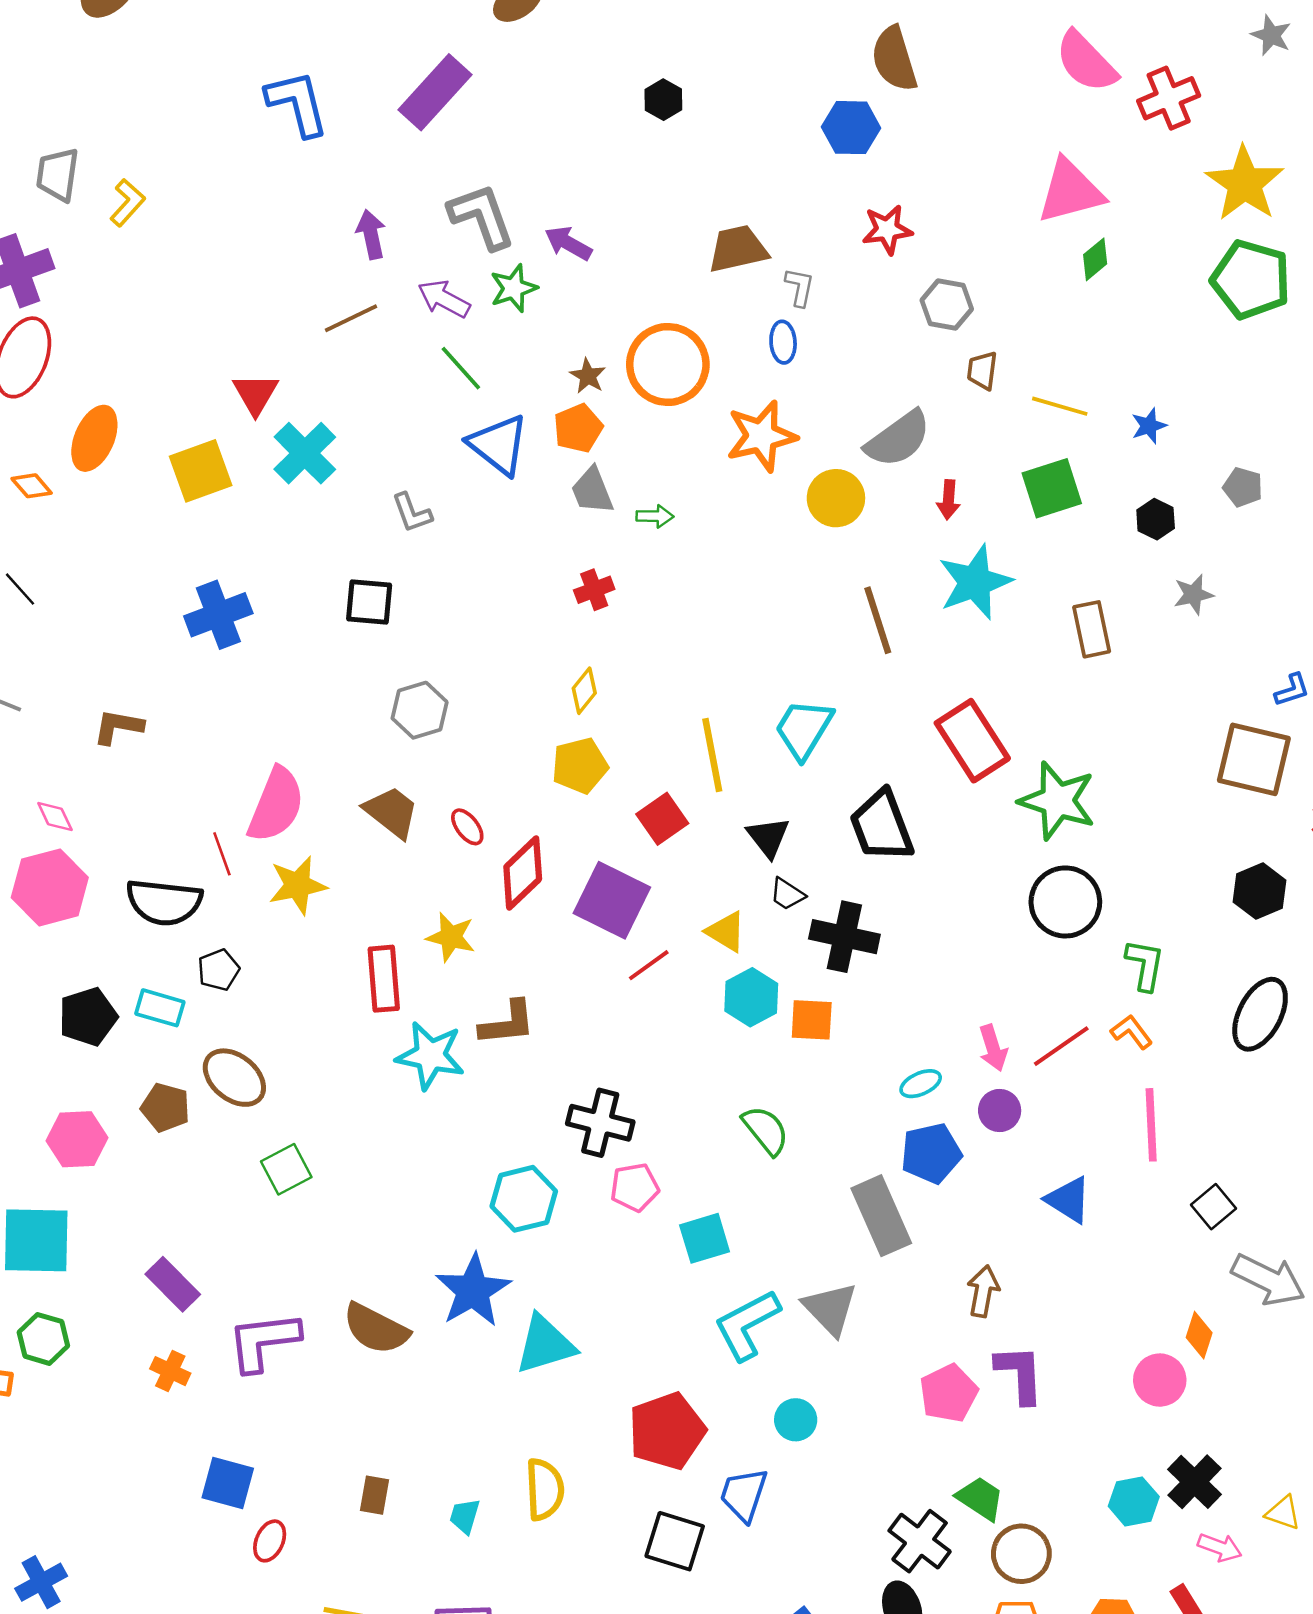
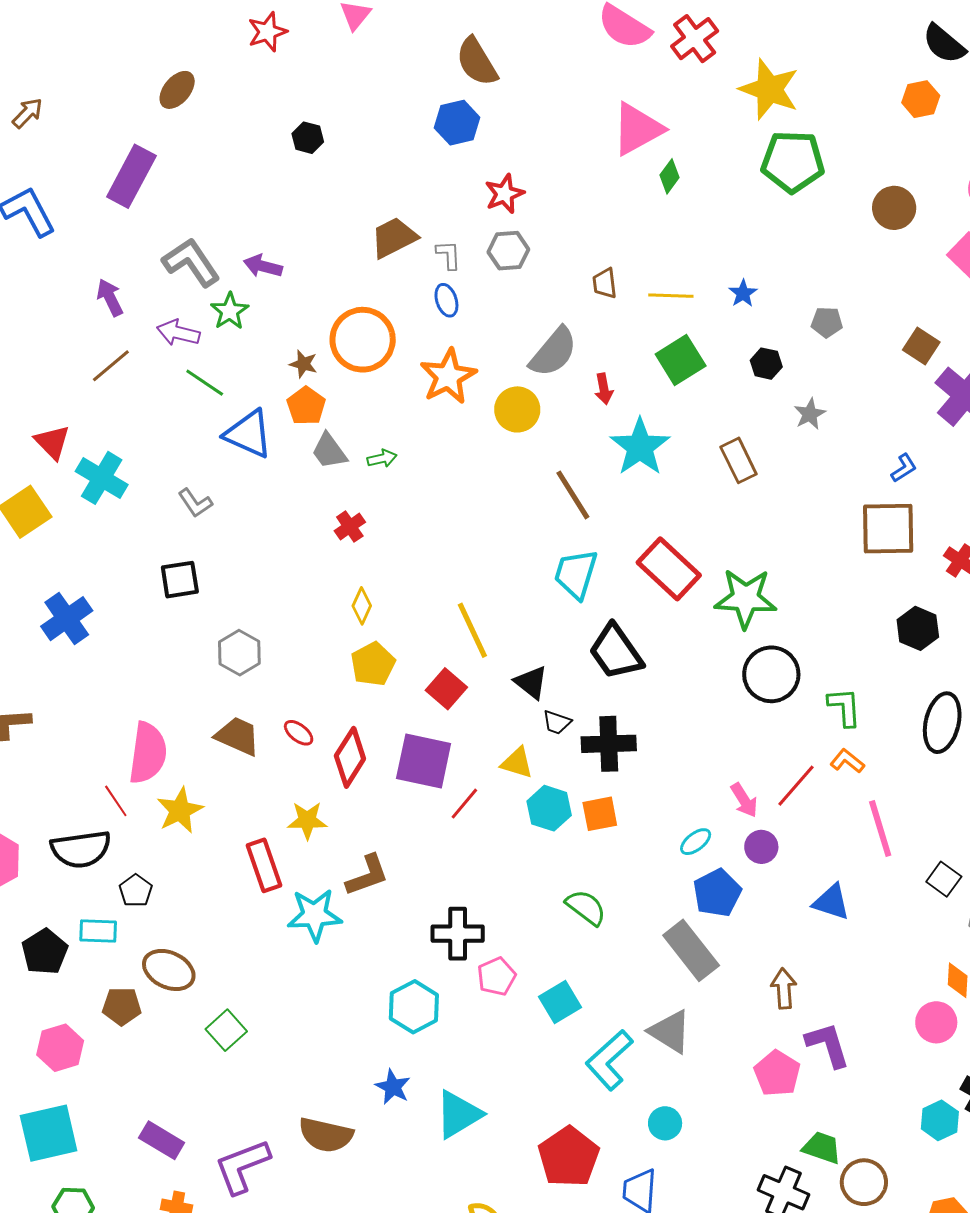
gray hexagon: (947, 305) -> (508, 251), moved
cyan trapezoid: (804, 729) -> (576, 574), moved
blue star: (473, 1291) -> (393, 1087), size x0.6

